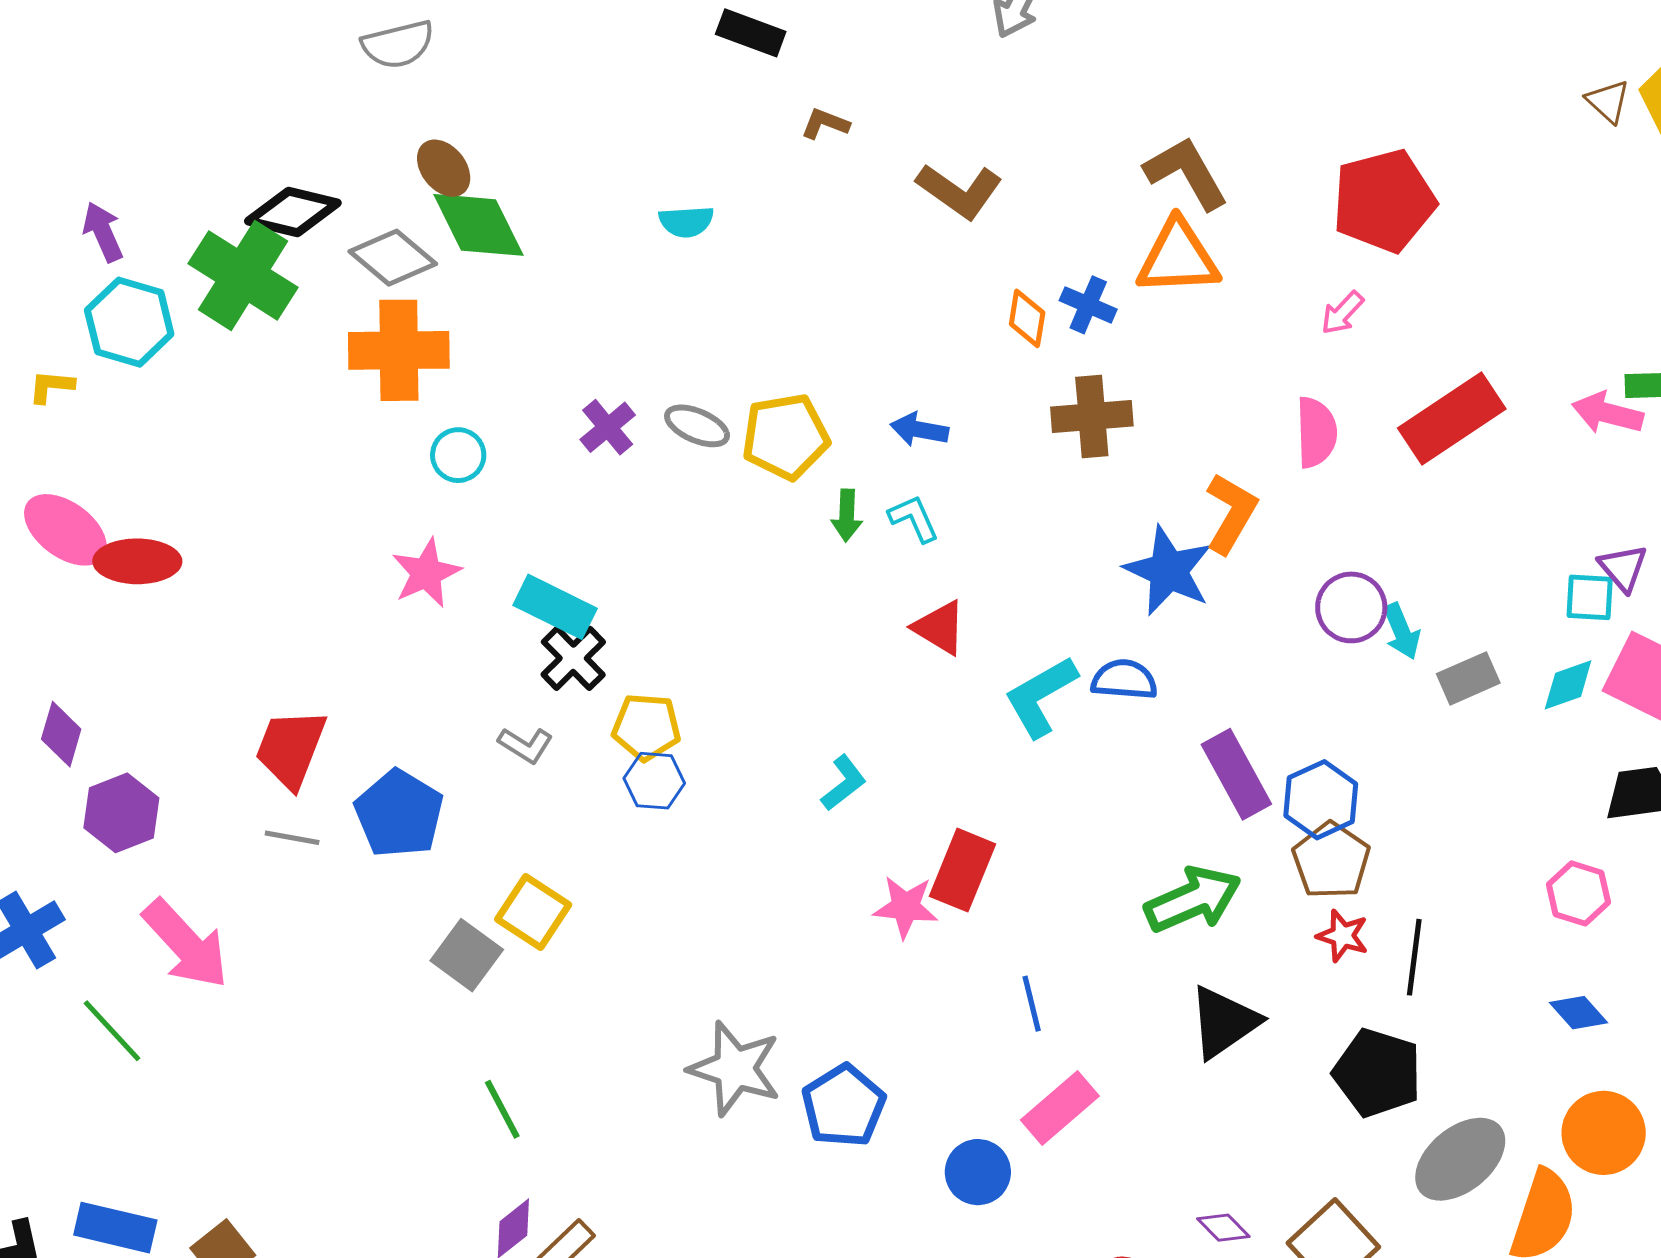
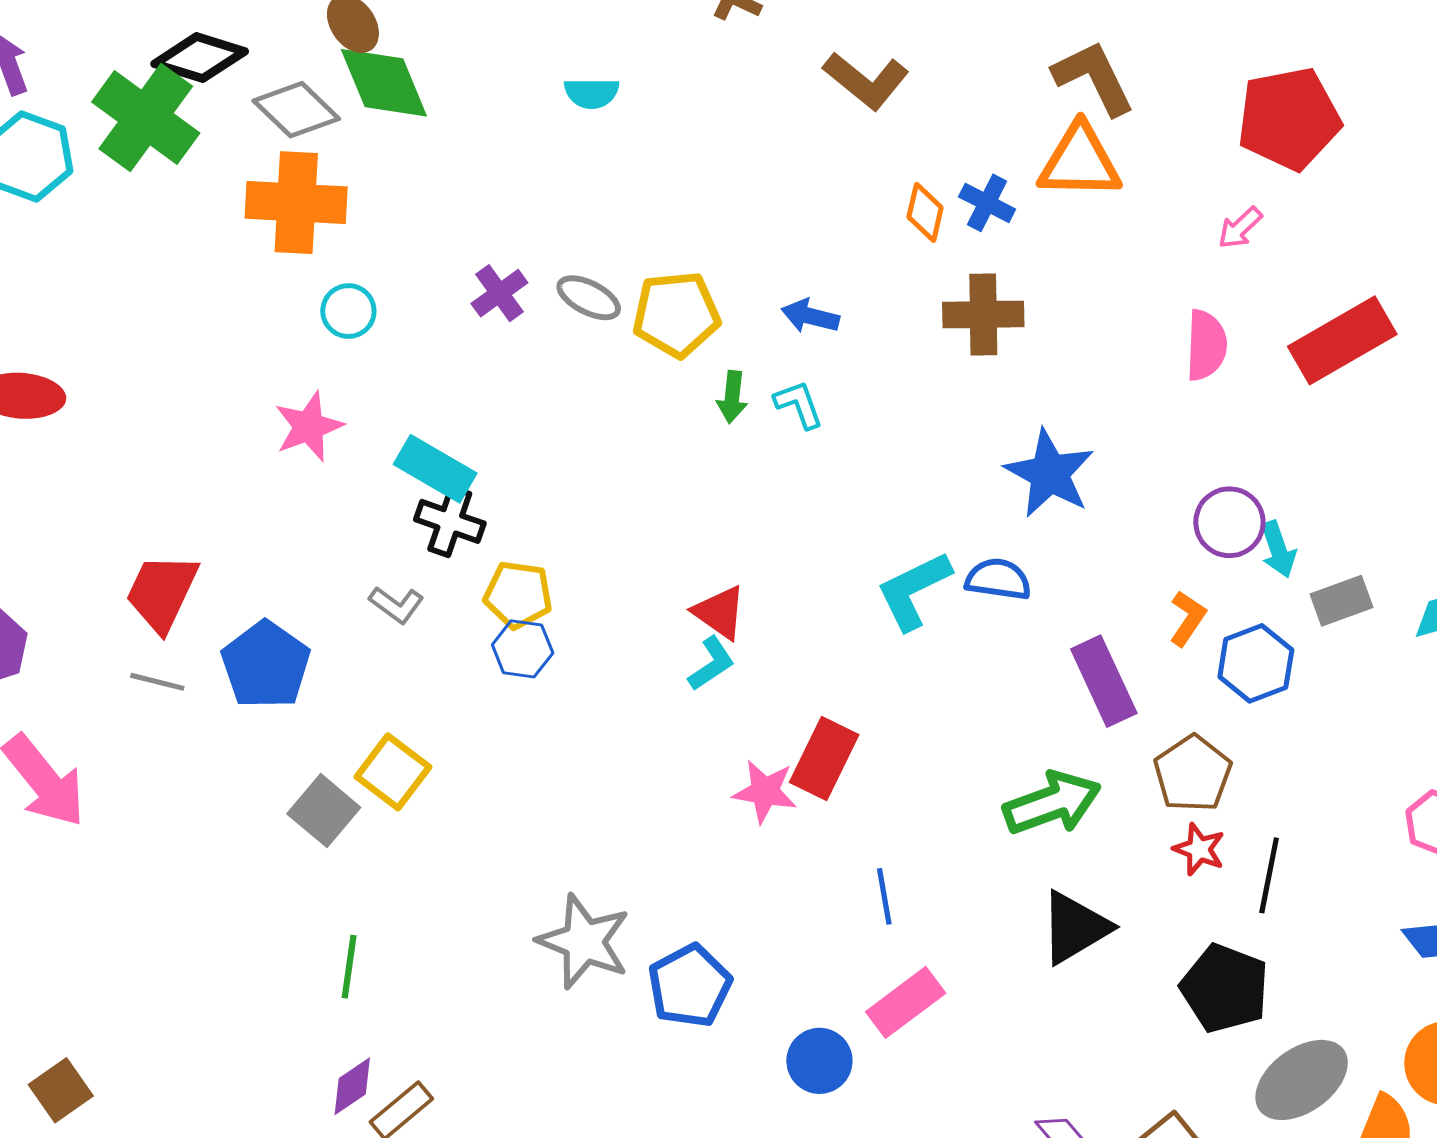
orange L-shape: (1231, 513) -> (1188, 618), moved, size x0.7
red triangle: (940, 628) -> (720, 612), moved
black cross: (573, 658) -> (450, 521), turned -30
blue hexagon: (1321, 800) -> (1256, 663), moved
green line: (502, 1109) -> (349, 967), turned 32

